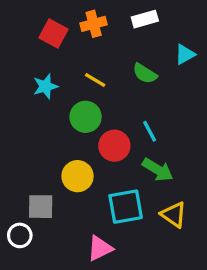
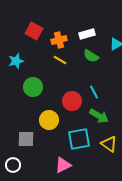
white rectangle: (145, 19) -> (87, 34), moved
orange cross: (94, 24) -> (59, 40), moved
cyan star: (45, 86) -> (16, 61), moved
green circle: (86, 117) -> (33, 87), moved
white circle: (20, 235) -> (13, 165), moved

